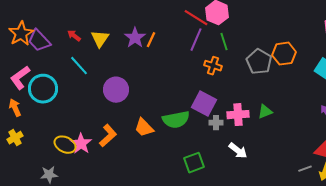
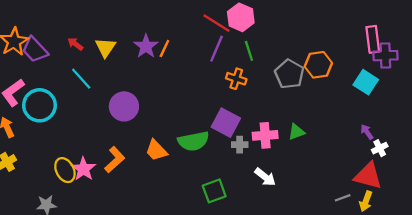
yellow ellipse: (65, 145) -> (65, 170), turned 35

